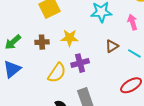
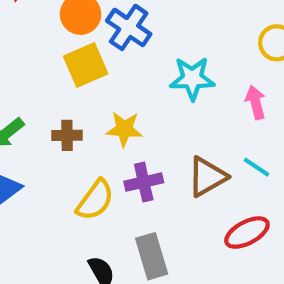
brown triangle: (112, 46) -> (207, 177), moved, size x1.5

